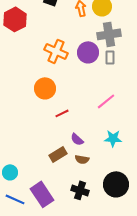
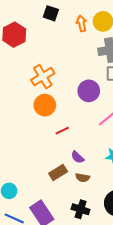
orange cross: (56, 51) -> (43, 77), moved, turned 35
purple circle: (88, 52) -> (89, 91), moved

